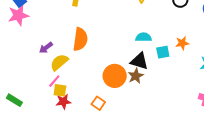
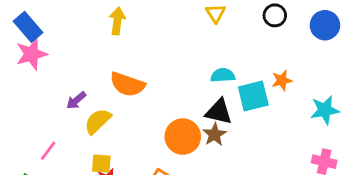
orange semicircle: (80, 39) -> (127, 84), turned 105
cyan square: (163, 52) -> (253, 96), size x1.5
pink line: (54, 81) -> (48, 151), moved

